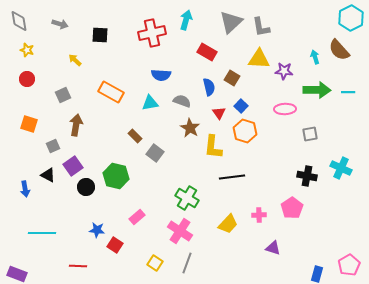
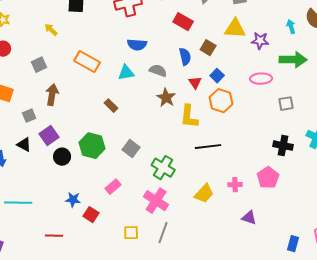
gray square: (155, 153) -> (131, 149), moved
yellow square: (155, 263) -> (131, 233), turned -35

